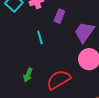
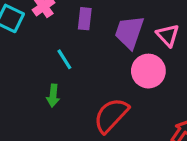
green arrow: (28, 75) -> (53, 96), moved

